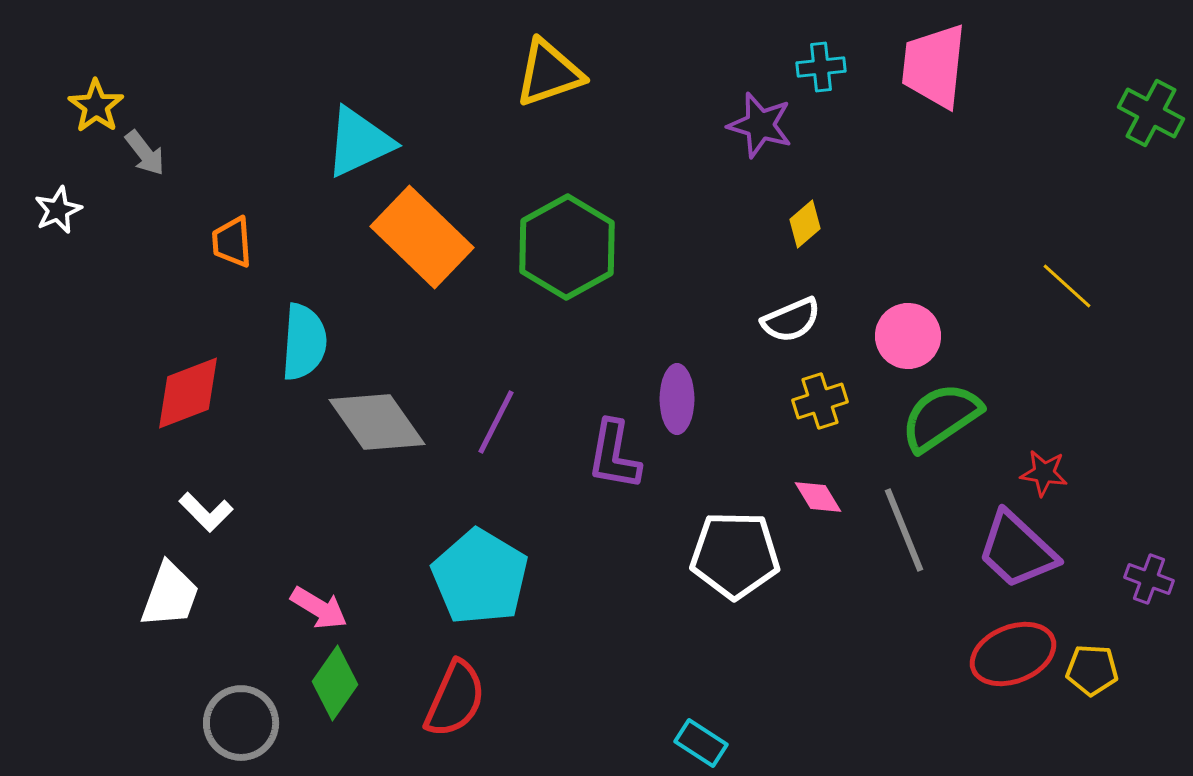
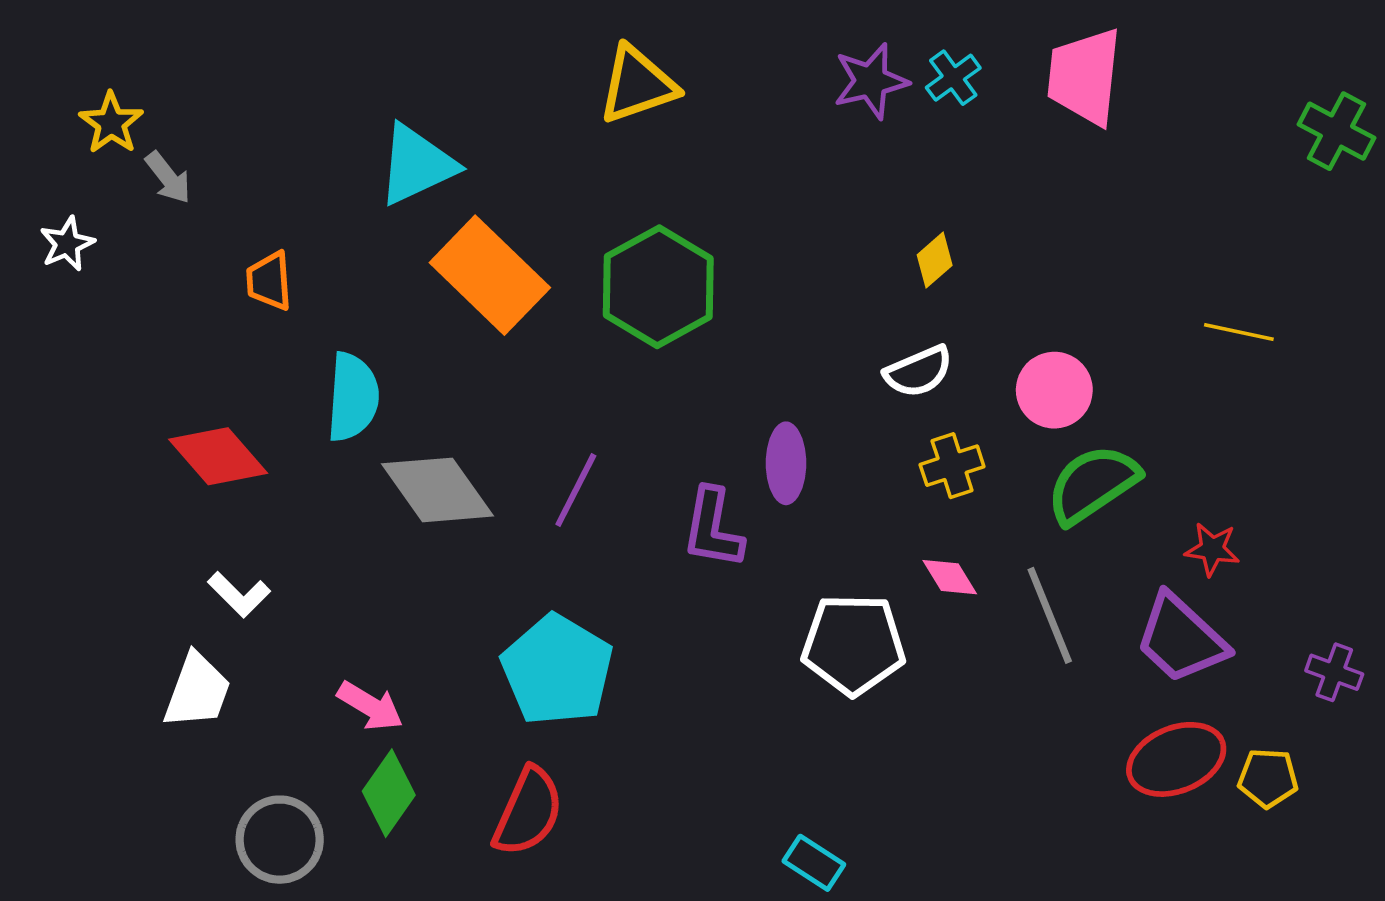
cyan cross: (821, 67) -> (953, 78), turned -30
purple star: (760, 125) -> (871, 81), moved, turned -30
yellow line: (1067, 286) -> (1239, 332), turned -30
red diamond: (188, 393) -> (218, 456), turned 70

